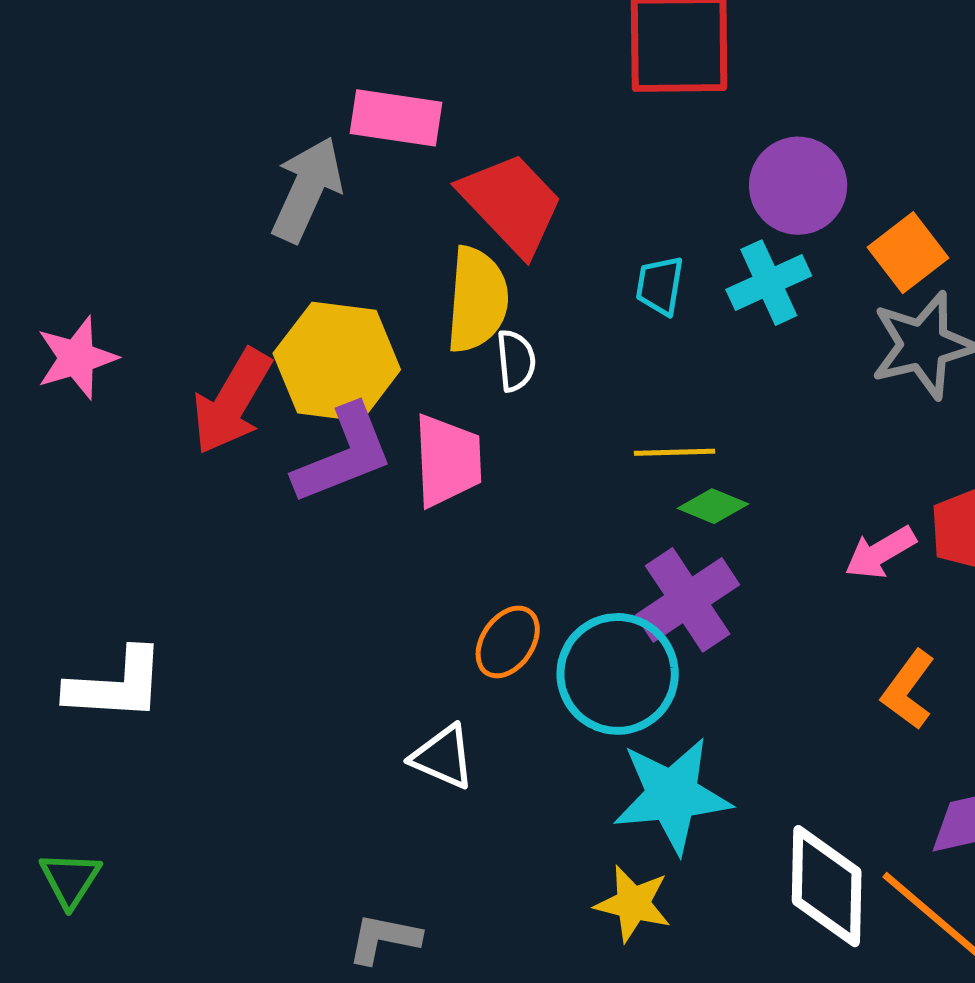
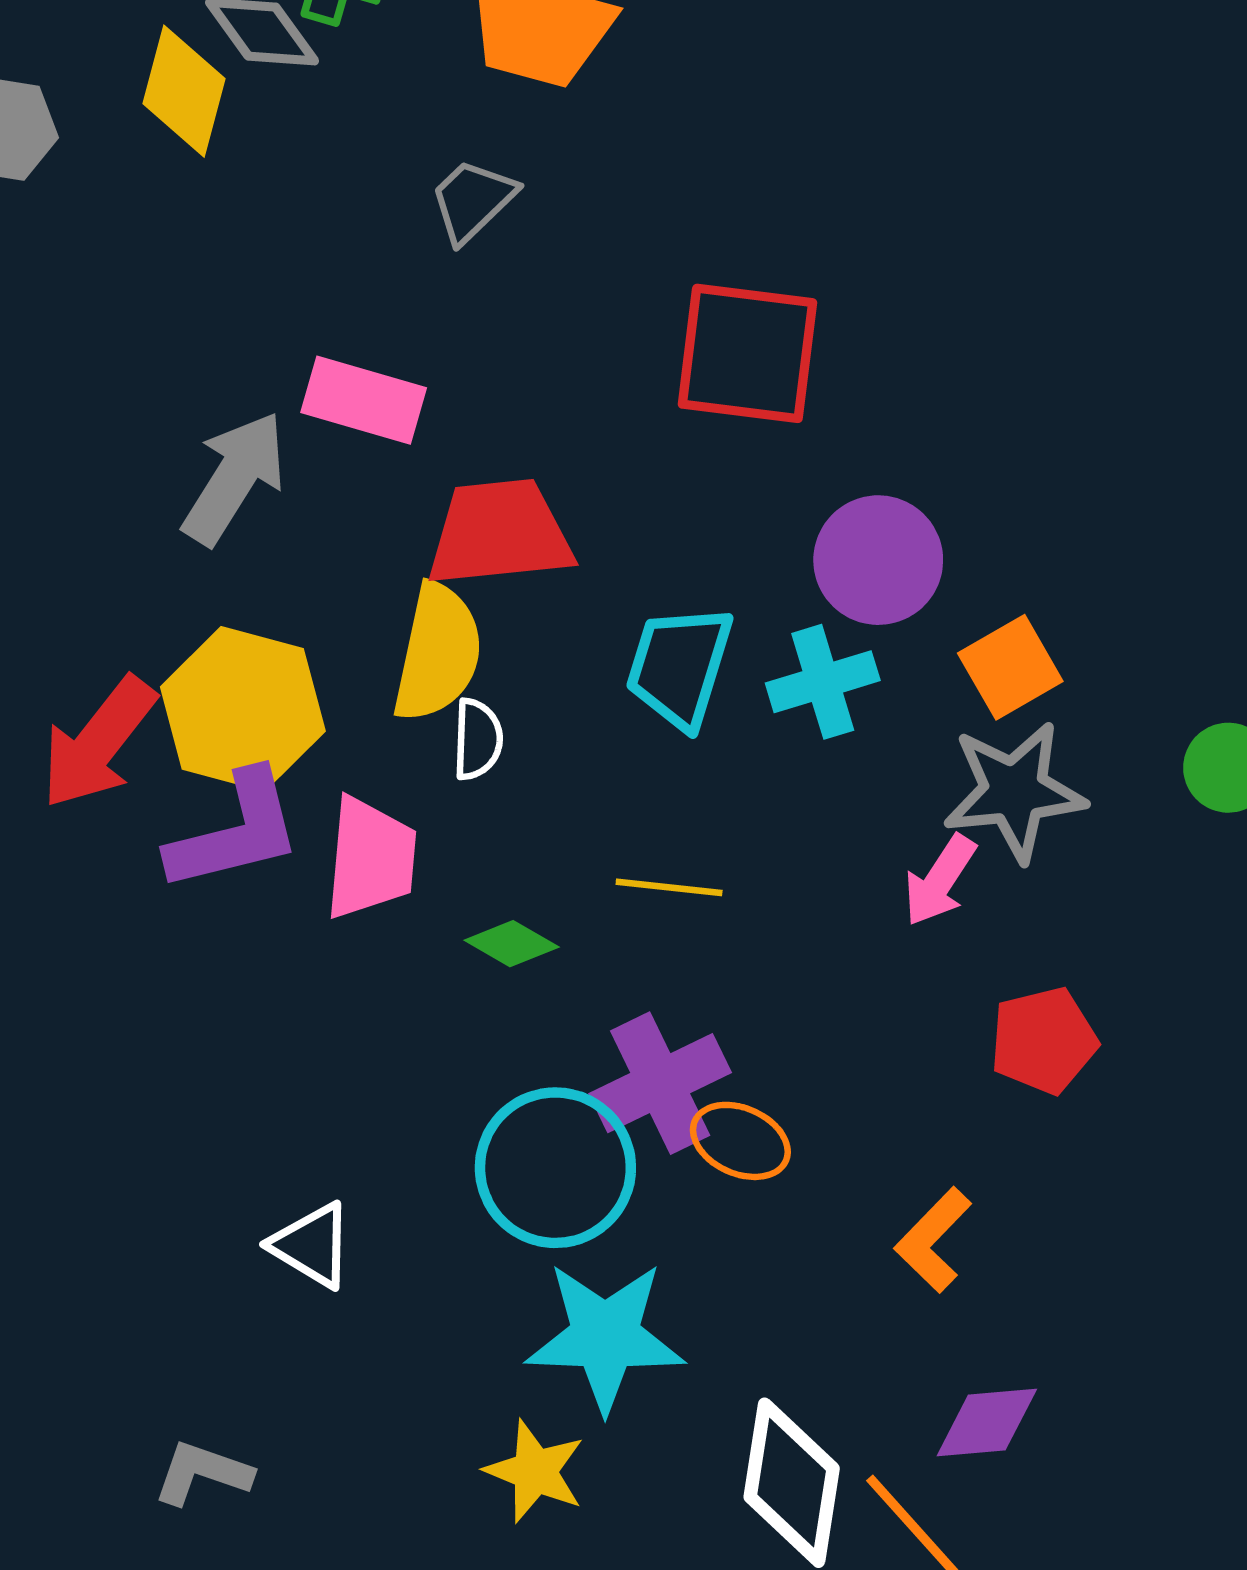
red trapezoid: (511, 204) -> (500, 533), turned -60
cyan trapezoid: (660, 286) -> (679, 666), size x1.6
green diamond: (713, 506) -> (512, 944), moved
pink arrow: (880, 553) -> (940, 880), moved, turned -34
orange ellipse: (508, 642) -> (740, 1141), moved, turned 72

